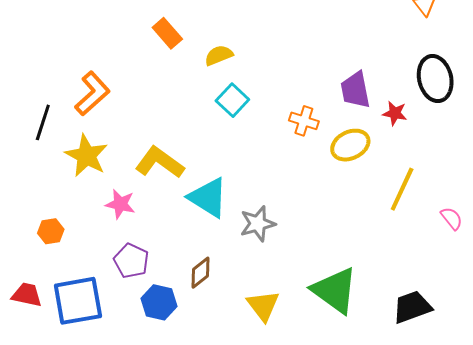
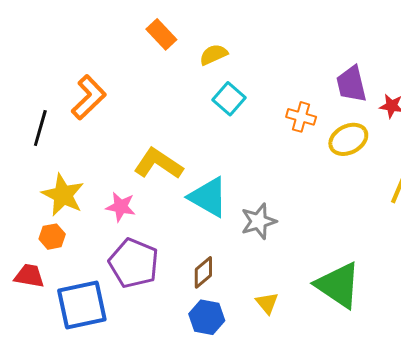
yellow star: (86, 156) -> (63, 195), moved
purple pentagon: (131, 261) -> (134, 263), size x1.4
red trapezoid: (27, 295) -> (29, 276), moved
blue hexagon: (159, 302) -> (207, 317), moved
yellow triangle: (263, 306) -> (267, 303), size x0.7

